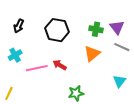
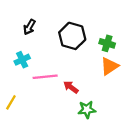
green cross: (96, 29) -> (107, 43), moved
red arrow: (60, 65) -> (71, 87), moved

